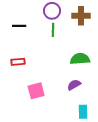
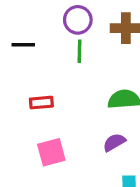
red rectangle: (18, 62) -> (41, 103), moved

